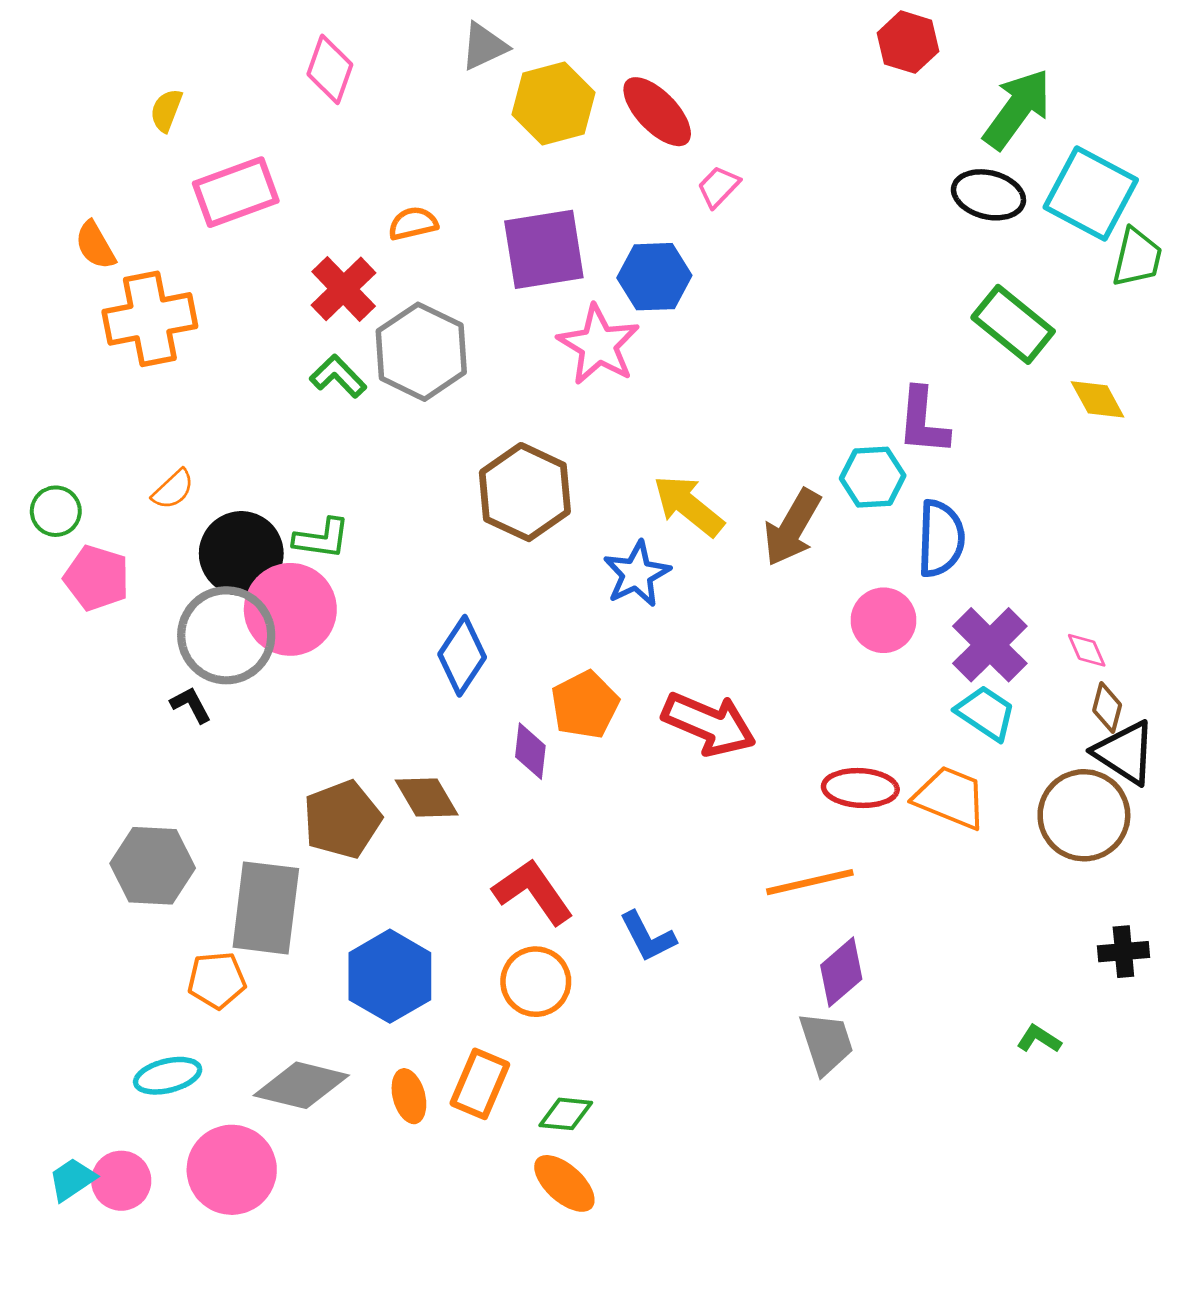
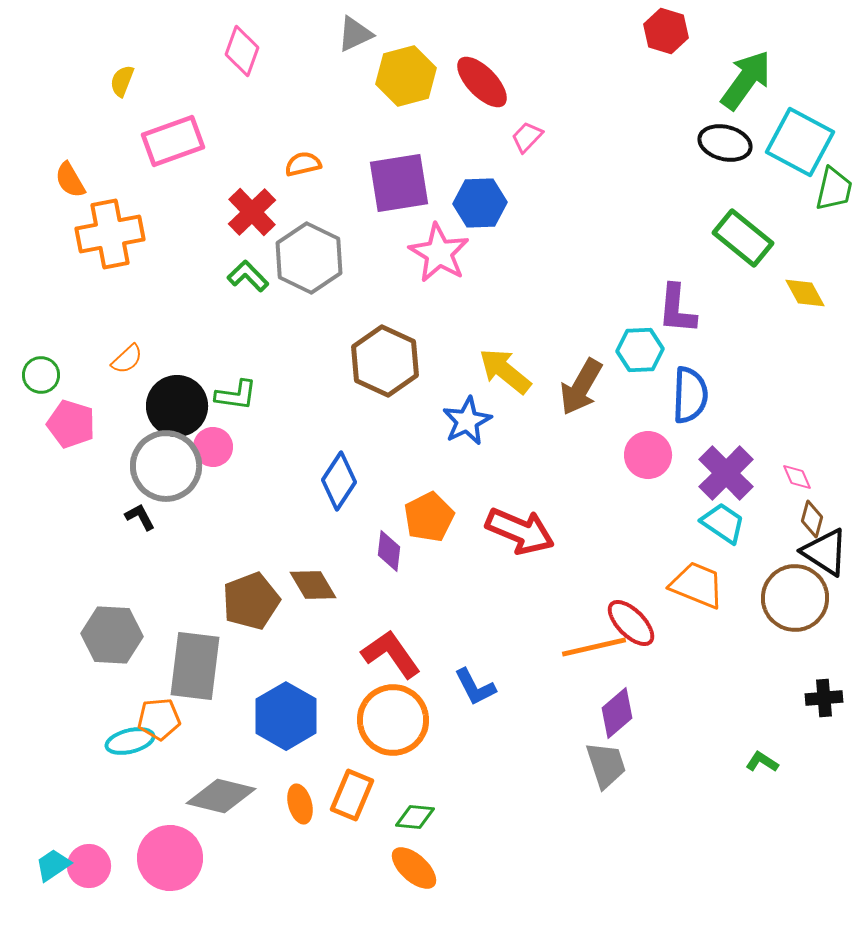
pink circle: (290, 609) -> (213, 447), size x0.6
red ellipse: (860, 788) -> (631, 623), moved, turned 42
orange circle: (536, 982) -> (393, 720), size x1.4
cyan ellipse: (168, 1076) -> (130, 741), moved

